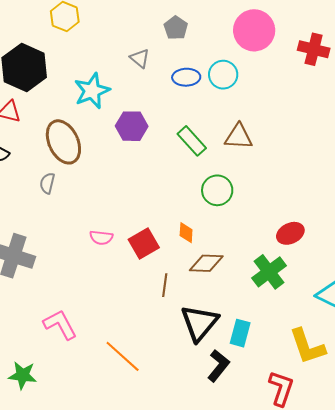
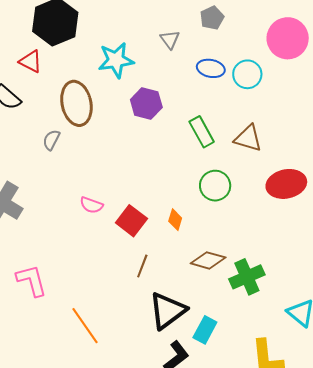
red ellipse: (290, 233) -> (286, 184), moved, size x1.4
red square: (144, 244) -> (131, 221), turned -36
brown diamond: (206, 263) -> (208, 260), moved

